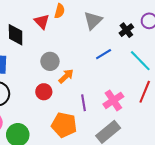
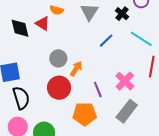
orange semicircle: (60, 11) -> (57, 10), turned 104
black diamond: (16, 35) -> (20, 28), moved
red circle: (44, 92) -> (59, 88), size x1.5

